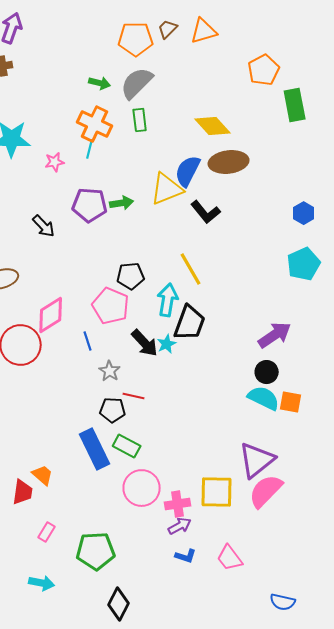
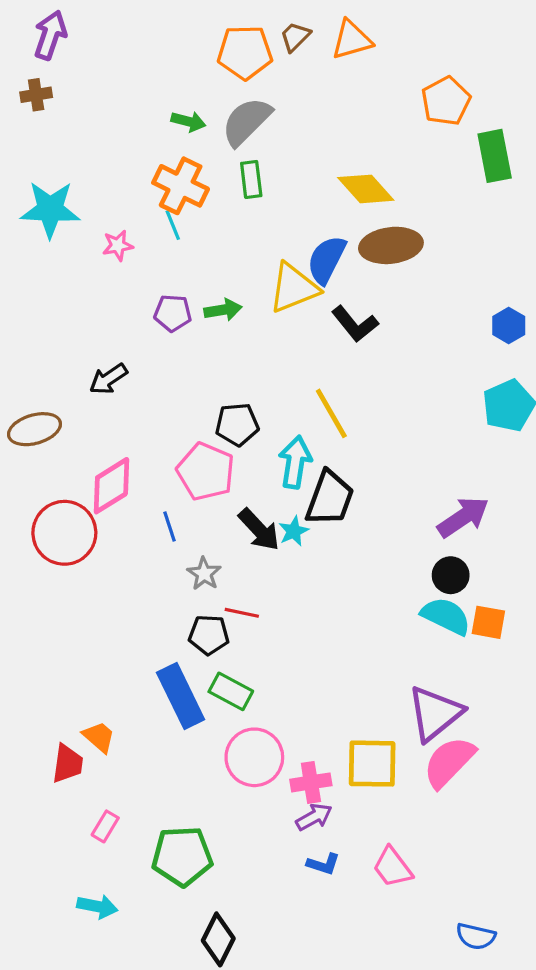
cyan line: (90, 149) -> (173, 225), turned -36
purple pentagon: (90, 205) -> (173, 313), size x0.7
black arrow: (44, 226) -> (108, 379), moved, turned 100

